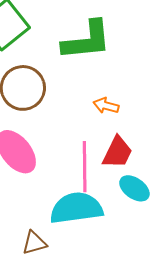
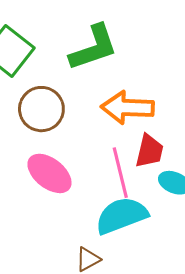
orange arrow: (106, 106) -> (128, 108), size x2.0

